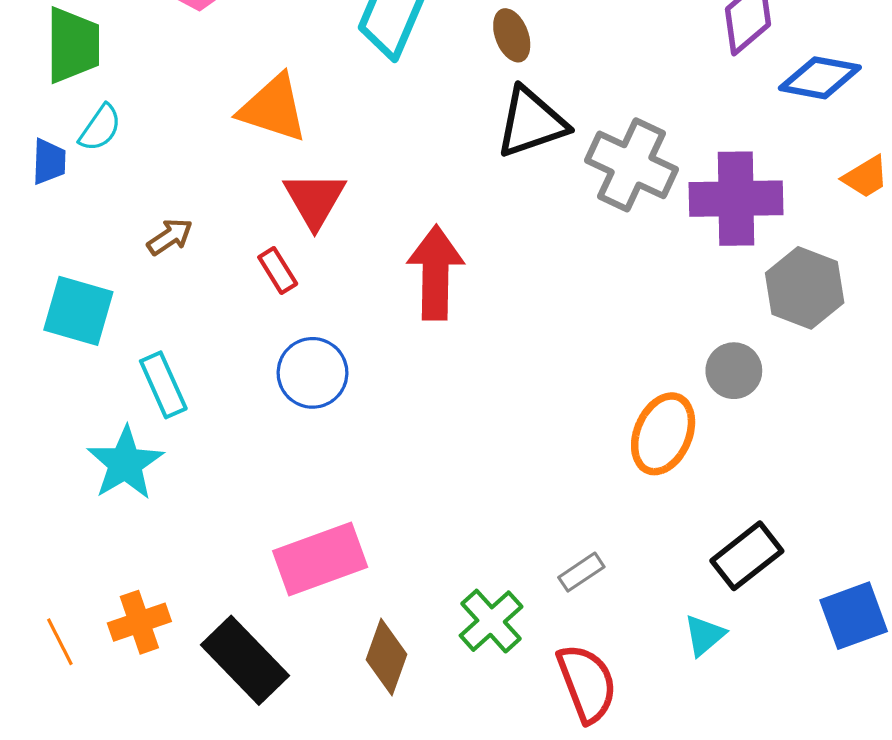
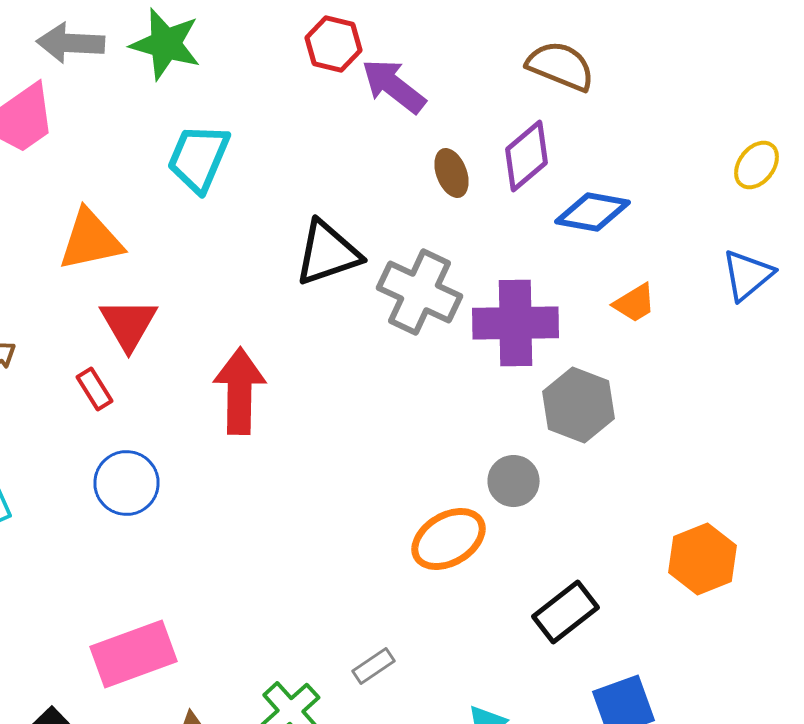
brown ellipse: (512, 35) -> (452, 173), moved
orange triangle: (273, 108) -> (90, 240), turned -30
orange ellipse: (663, 434) -> (448, 539), turned 36
black rectangle: (747, 556) -> (566, 612), moved

